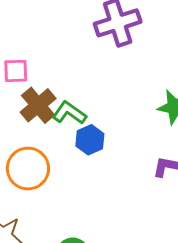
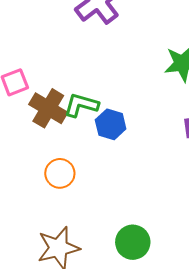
orange circle: (28, 169) -> (60, 173), size x0.7

